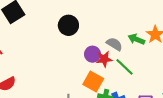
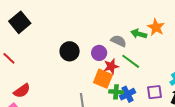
black circle: (68, 25) -> (70, 51), moved
red star: (104, 59) -> (111, 66), moved

